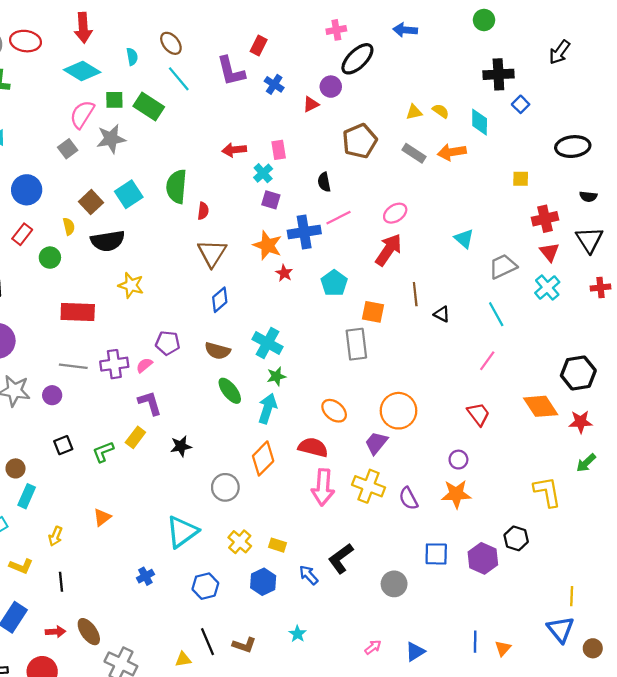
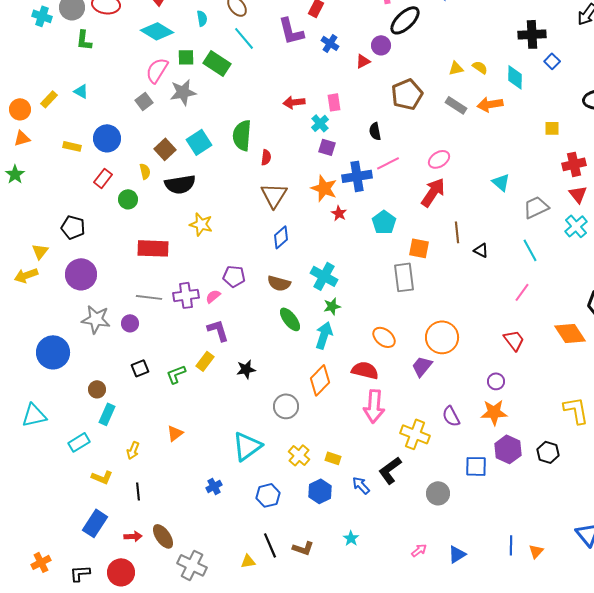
yellow cross: (369, 486) -> (415, 434), moved
purple hexagon: (483, 558) -> (508, 449), moved

